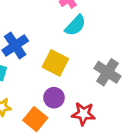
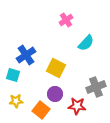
cyan semicircle: (75, 25) -> (86, 43), moved
gray cross: (107, 72) -> (96, 87), moved, turned 36

